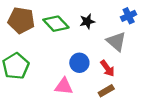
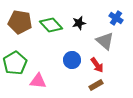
blue cross: (129, 16) -> (116, 18), turned -32
pink triangle: (64, 86) -> (38, 81), moved

